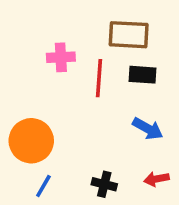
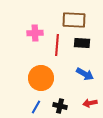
orange circle: (31, 141) -> (41, 78), moved
blue line: (43, 186) -> (36, 107), moved

